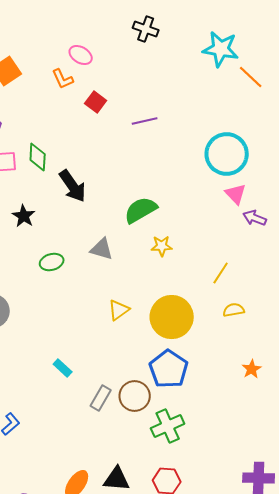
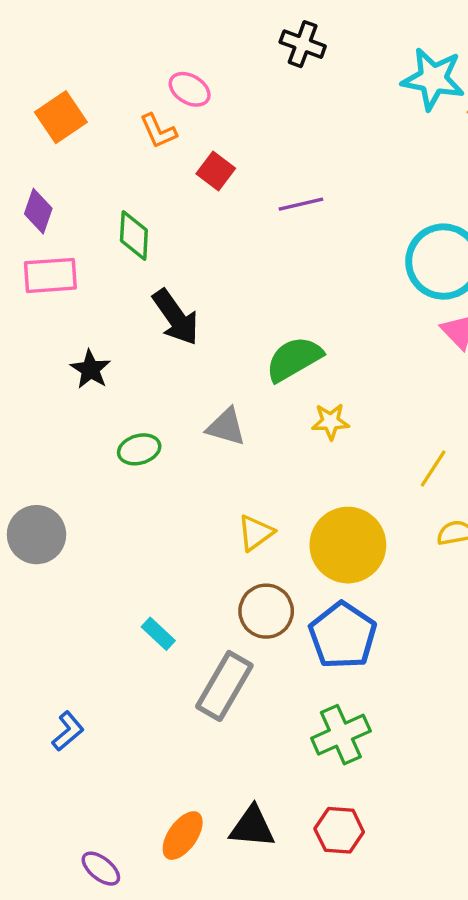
green diamond: (38, 157) -> (134, 235), moved
brown circle: (135, 396) -> (266, 611), moved
gray rectangle: (101, 398) -> (224, 686), size x1.5

